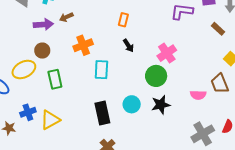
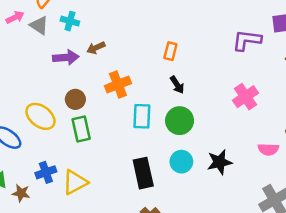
brown circle: (42, 51) -> (75, 99), moved
pink cross: (167, 53) -> (245, 97), moved
yellow ellipse: (24, 69) -> (40, 116), turned 65
green circle: (156, 76) -> (180, 121), moved

